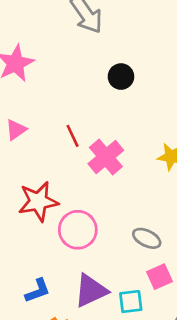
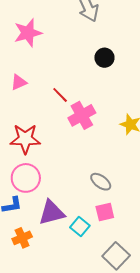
red line: (73, 136) -> (60, 95), turned -30
pink circle: (78, 230) -> (26, 178), moved
cyan square: (131, 302) -> (80, 226), turned 36

